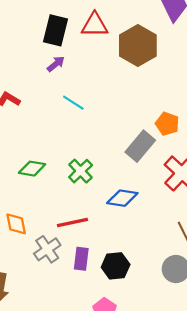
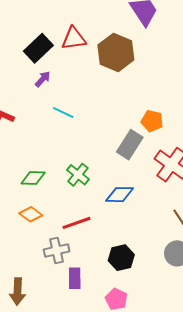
black rectangle: (55, 30) -> (38, 48), turned 40
orange diamond: (16, 224) -> (31, 214), moved, turned -35
gray cross: (47, 249) -> (57, 250), turned 30
purple rectangle: (81, 259) -> (75, 278), moved

